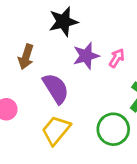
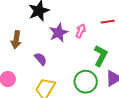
purple semicircle: (56, 88) -> (41, 59), size x0.6

